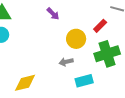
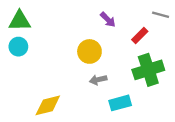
purple arrow: (53, 14) -> (108, 20), moved
yellow circle: (76, 39) -> (89, 51), moved

